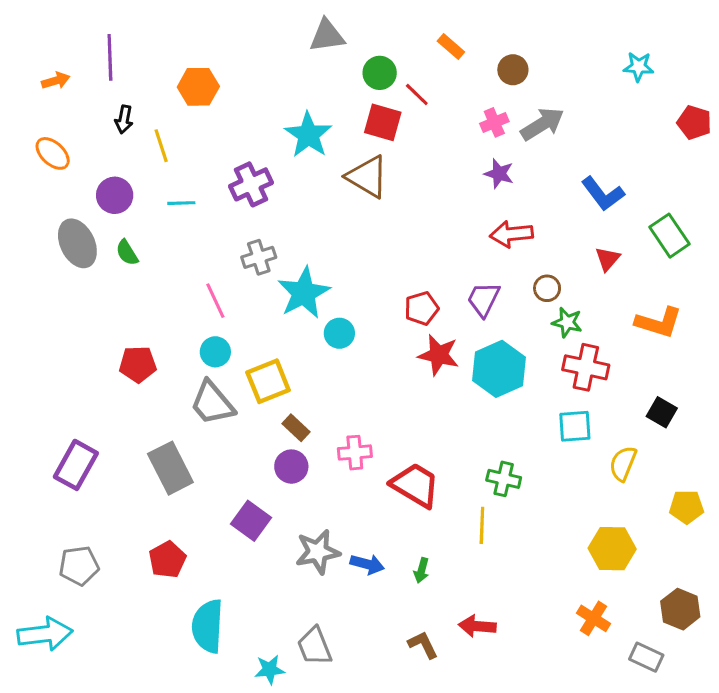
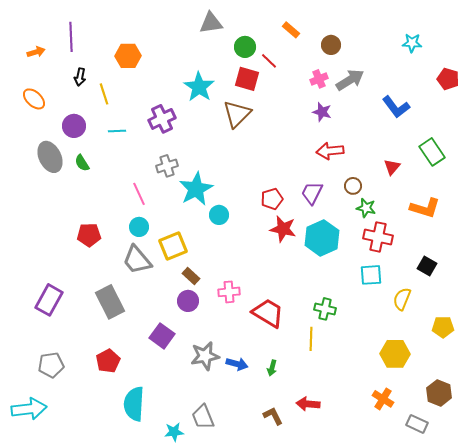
brown triangle: (367, 177) -> (237, 114), turned 44
blue L-shape: (603, 194) -> (396, 107), moved

